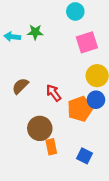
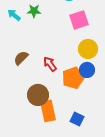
cyan arrow: (12, 37) -> (14, 15), turned 32
orange rectangle: (51, 147) -> (48, 111), size x1.5

